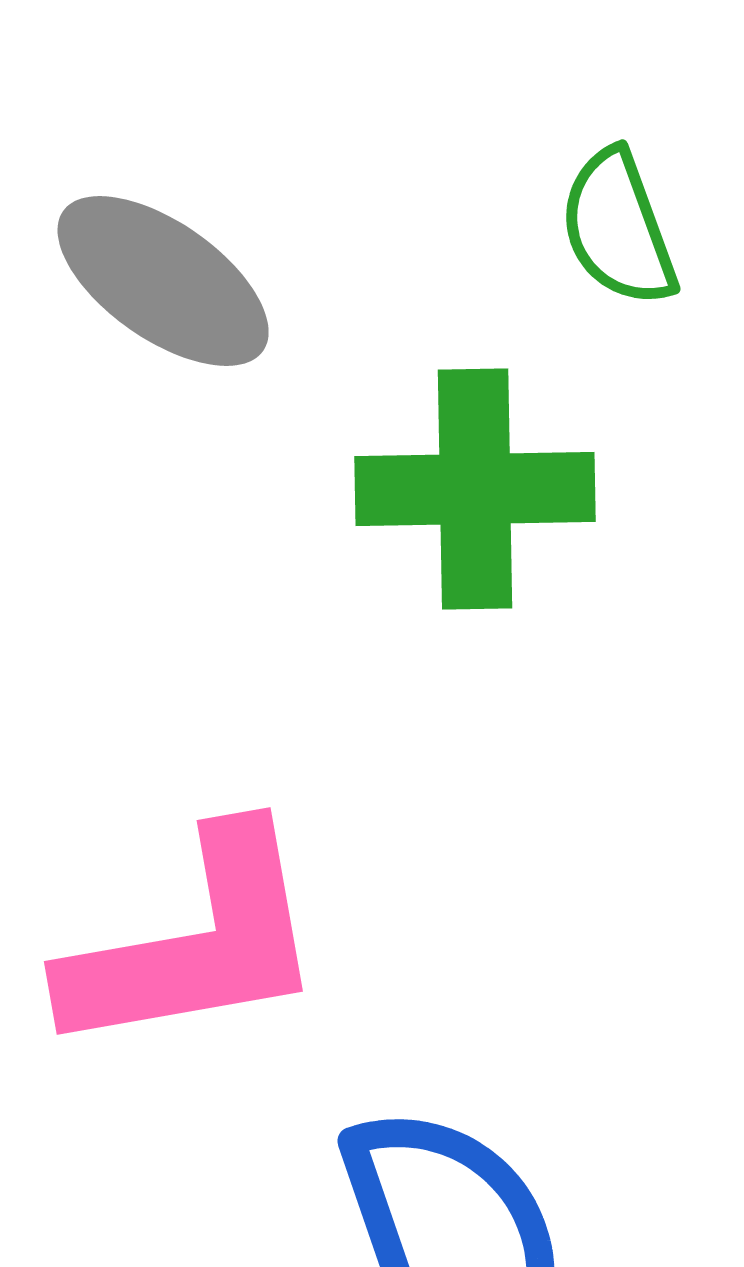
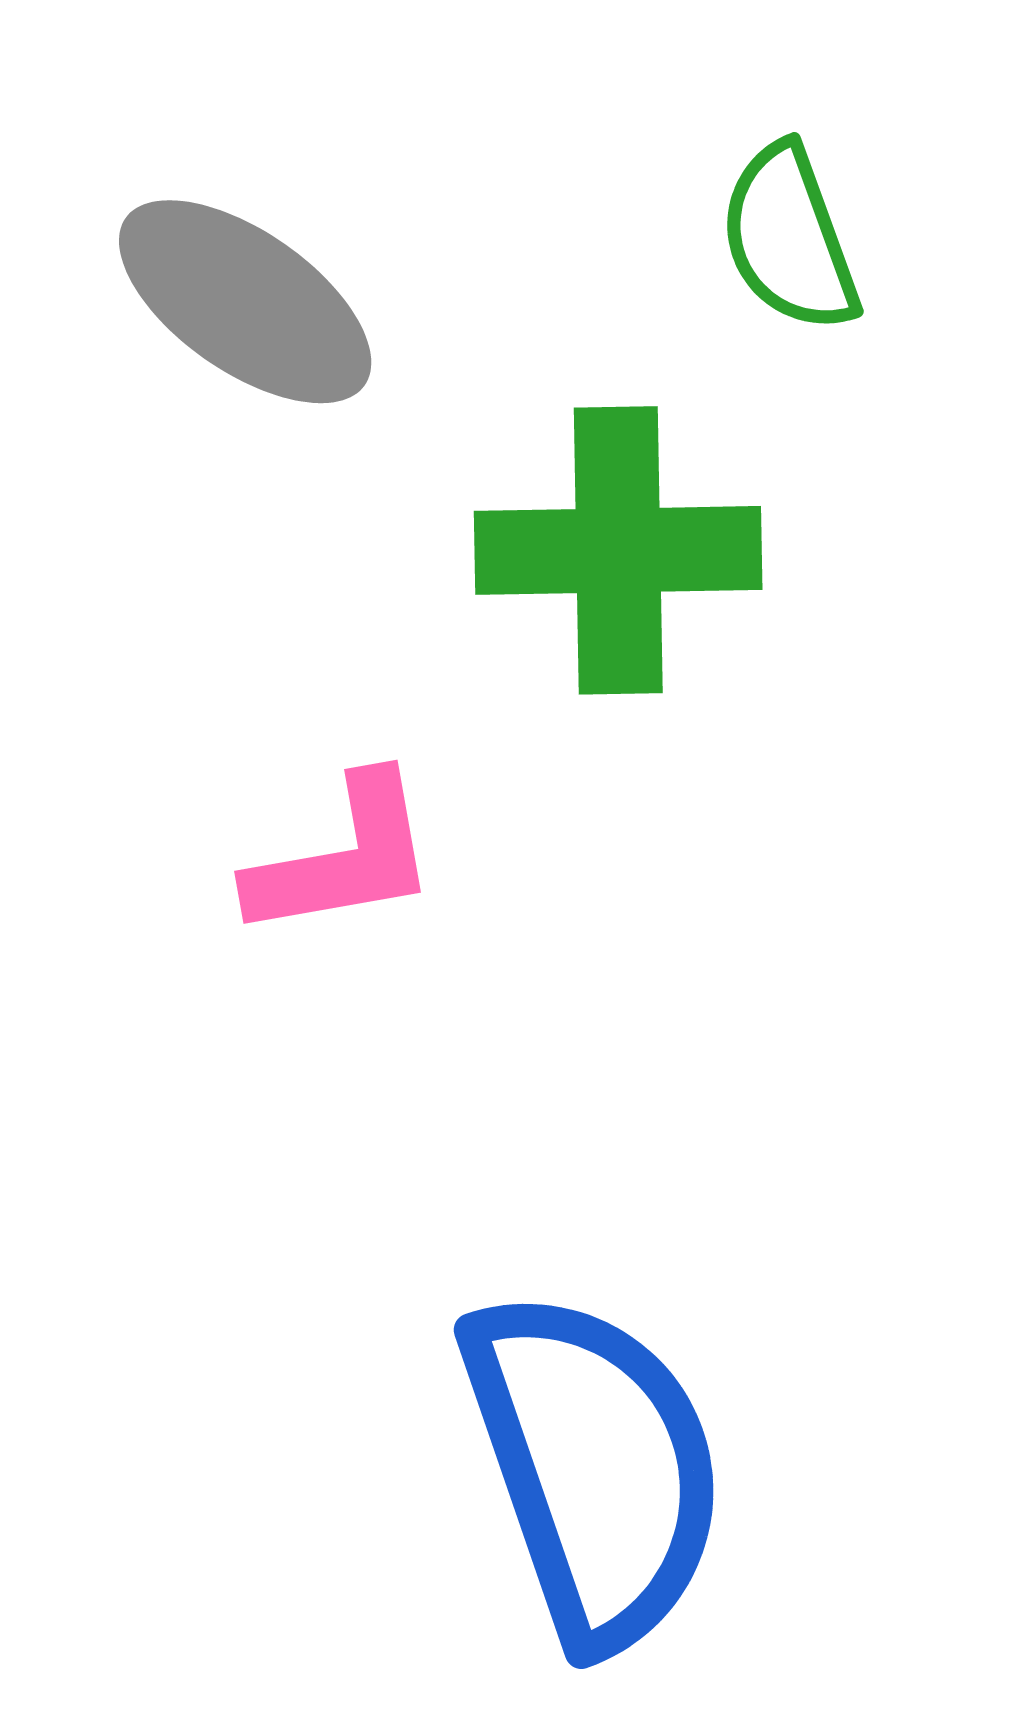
pink L-shape: (195, 943) -> (343, 858), moved, size x0.6

